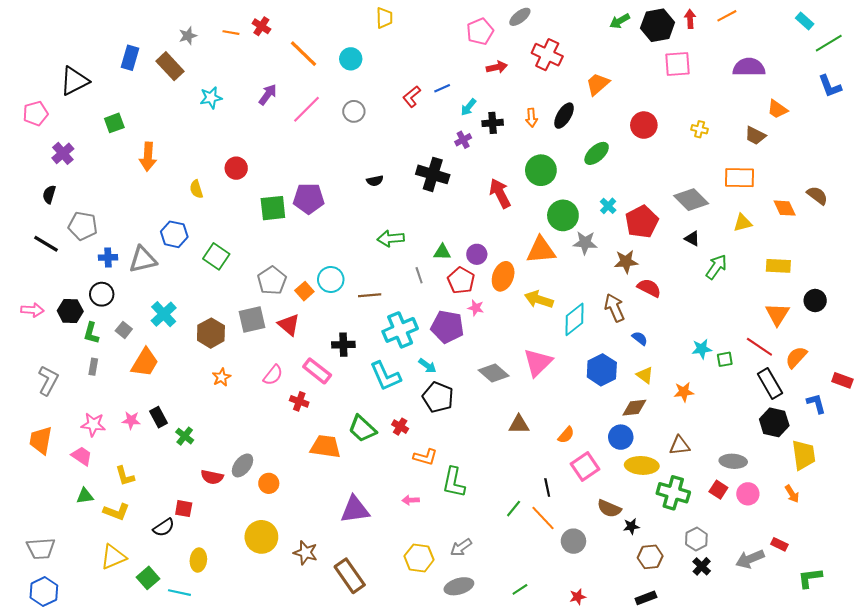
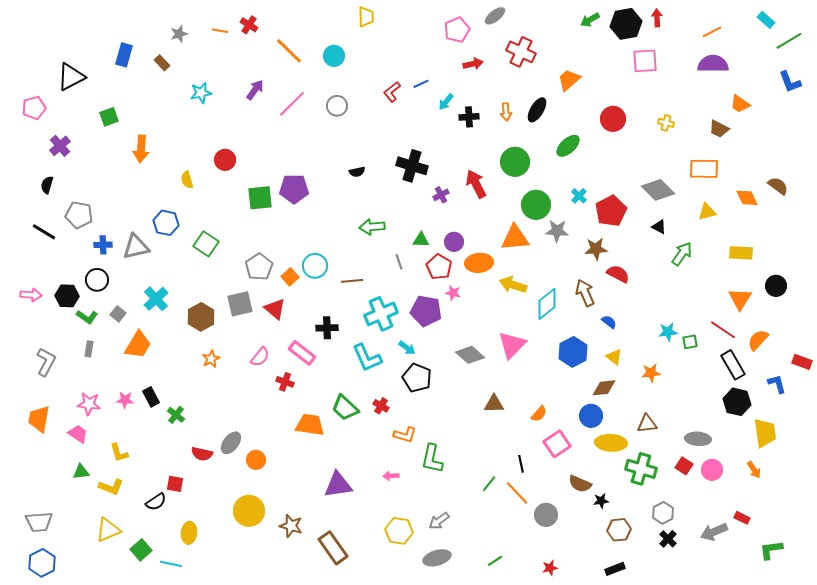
orange line: (727, 16) -> (712, 32), moved
brown rectangle: (170, 66) -> (162, 63), size x0.6
purple cross: (463, 140) -> (441, 195), moved
orange ellipse: (503, 276) -> (479, 263), turned 64
green L-shape: (91, 333) -> (87, 317), turned -70

